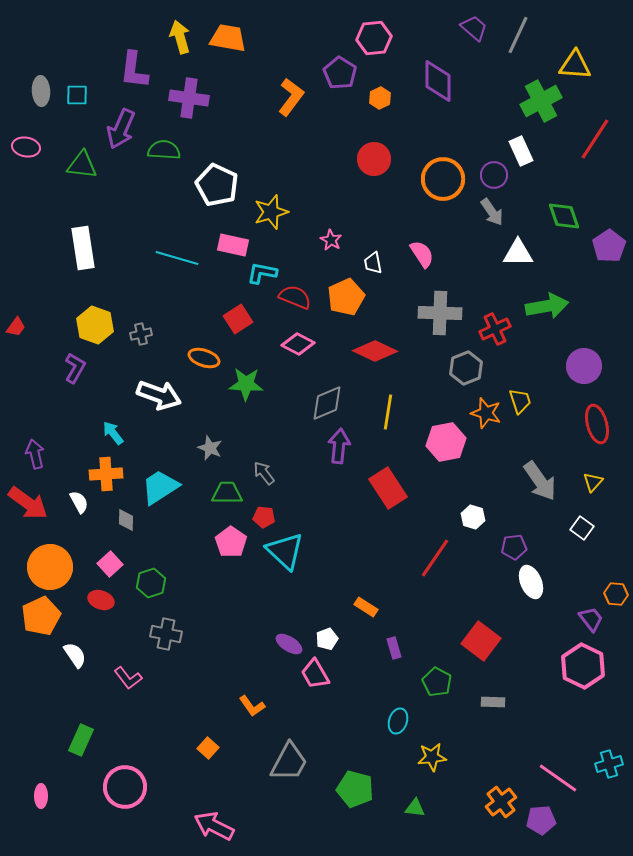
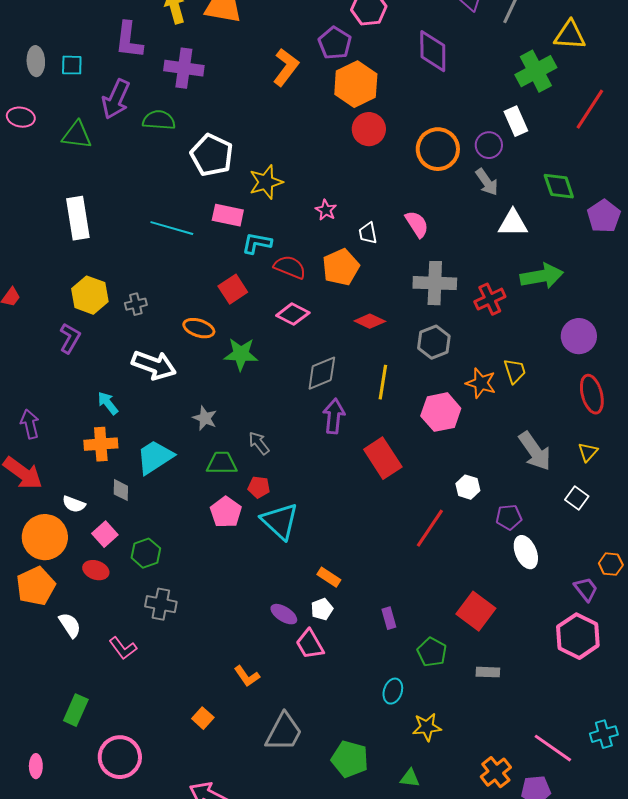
orange hexagon: (380, 98) -> (356, 84), moved, size x2.0
red diamond: (375, 351) -> (370, 321), size x0.7
gray hexagon: (466, 368) -> (434, 342), moved
white semicircle: (79, 502) -> (74, 504), moved, turned 140
orange rectangle: (366, 607) -> (329, 577), moved

